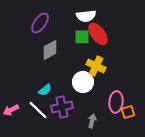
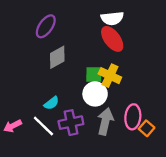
white semicircle: (86, 16) -> (112, 18), moved
green square: (82, 37) -> (94, 74), moved
orange square: (128, 112) -> (147, 128), turned -32
gray arrow: (92, 121) -> (105, 121), moved, size x1.6

